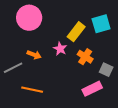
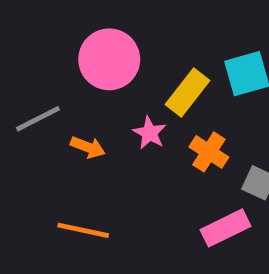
pink circle: (29, 18) -> (109, 59), moved
gray line: (13, 68) -> (38, 119), moved

